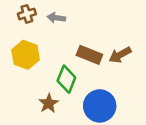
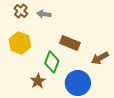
brown cross: (27, 14) -> (21, 11), turned -32
brown arrow: (120, 55) -> (100, 58), moved

